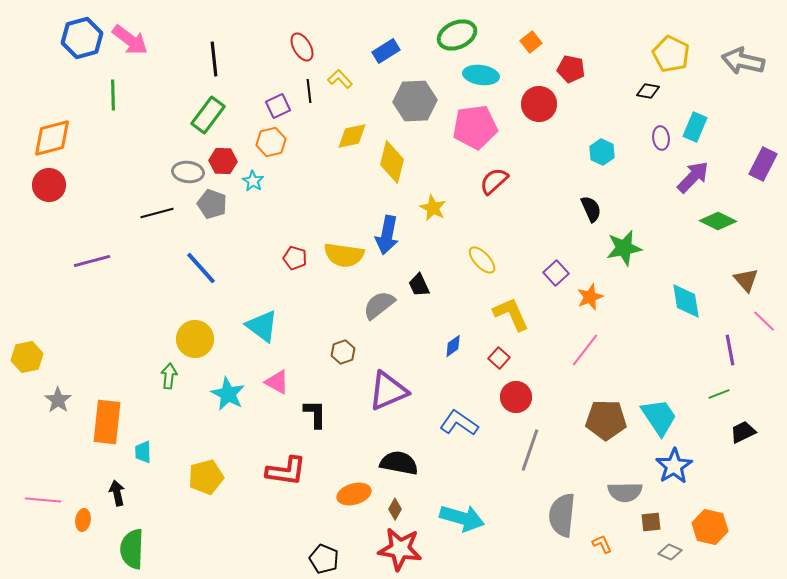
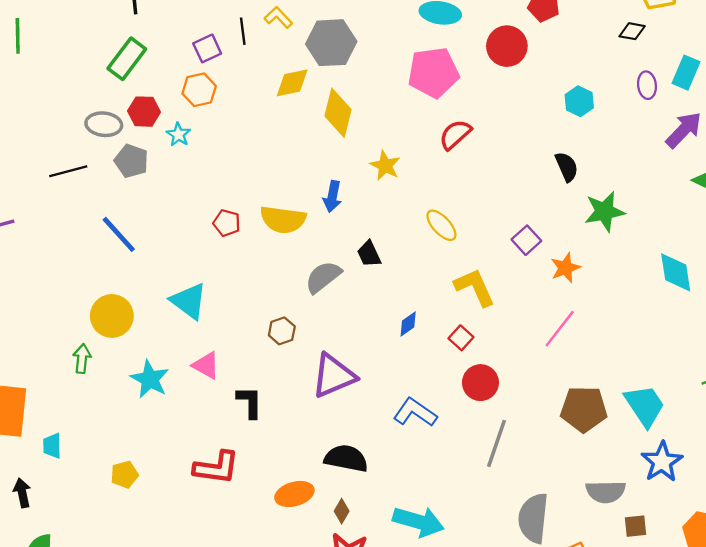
gray hexagon: (415, 101) -> (331, 43), moved
blue arrow: (387, 235) -> (332, 197), size x0.7
yellow pentagon: (206, 477) -> (124, 474), size x0.7

